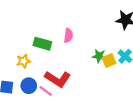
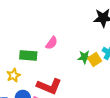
pink semicircle: (68, 36) -> (52, 43), turned 40

